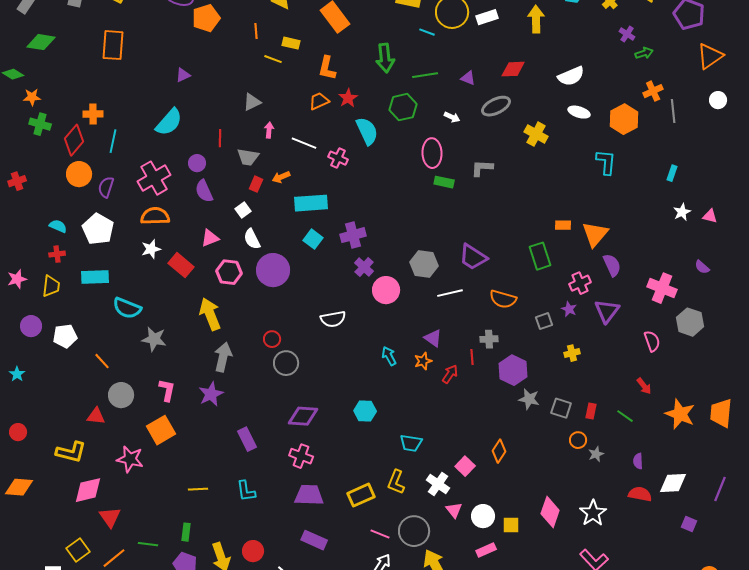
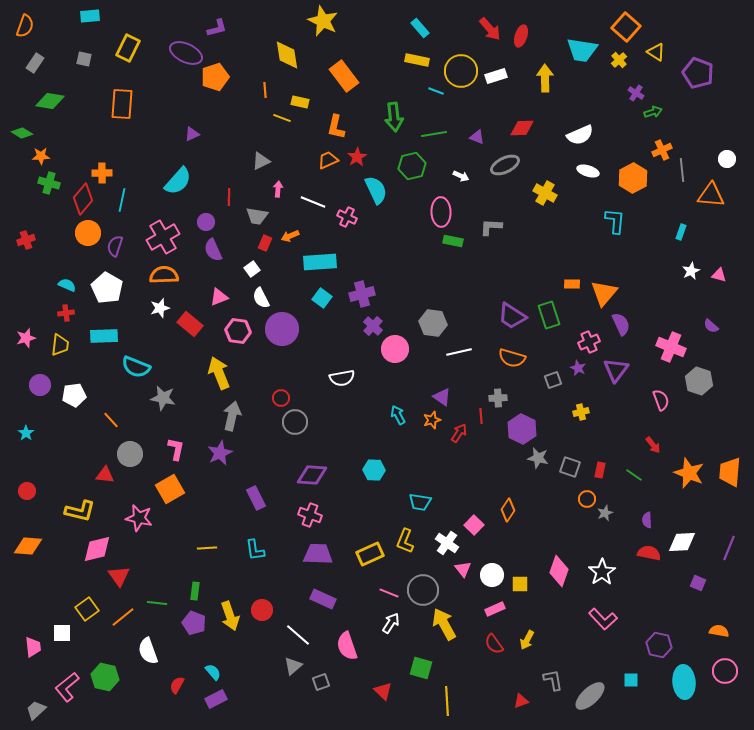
orange triangle: (710, 56) -> (711, 195), moved, turned 40
purple trapezoid: (473, 257) -> (512, 316), moved

